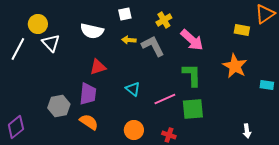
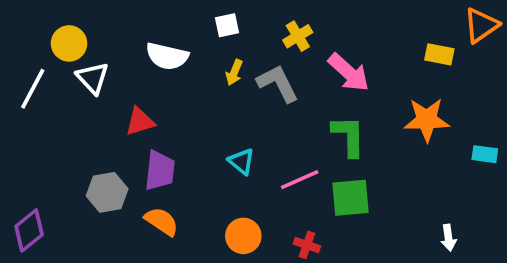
yellow arrow: (129, 40) -> (234, 72), turned -72
orange star: (235, 66) -> (427, 120), turned -30
red triangle: (98, 67) -> (140, 122), moved

